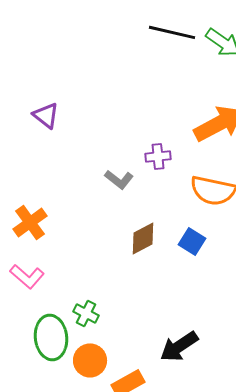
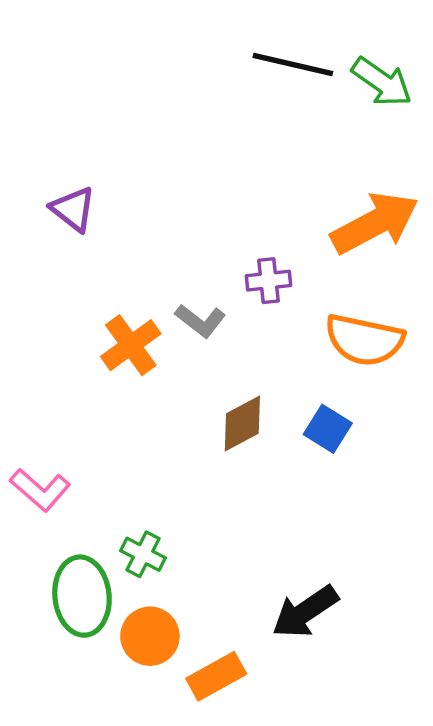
orange cross: (30, 222) -> (131, 345), moved

